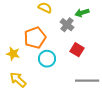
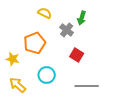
green arrow: (82, 13) -> (82, 18), turned -56
cyan circle: (47, 59) -> (47, 75), moved

